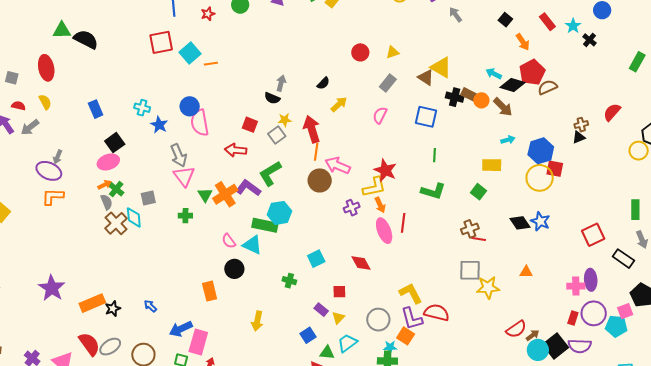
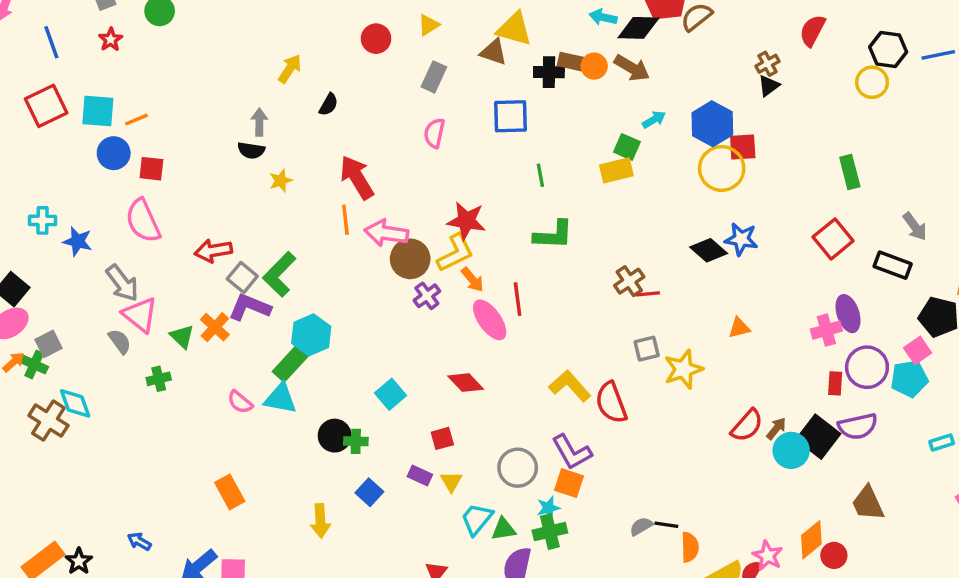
cyan square: (190, 53) -> (98, 111), turned -30
yellow arrow: (339, 104) -> (290, 69), moved
blue circle: (190, 106) -> (114, 153), moved
red square: (250, 125) -> (151, 169), moved
red arrow: (312, 129) -> (357, 177), moved
gray square: (277, 135) -> (242, 278), moved
yellow rectangle: (492, 165) -> (616, 170), moved
brown circle: (320, 180) -> (410, 259), moved
green square: (478, 192) -> (627, 147), moved
orange cross: (225, 194) -> (215, 327), size x0.7
gray square: (148, 198) -> (49, 344), moved
gray semicircle: (106, 202) -> (120, 341), moved
green rectangle: (635, 210) -> (850, 172), moved
green rectangle: (265, 225) -> (293, 361), turned -45
black circle: (234, 269) -> (335, 436), moved
gray square: (470, 270) -> (647, 349), size x0.7
yellow L-shape: (411, 293) -> (570, 386), moved
red semicircle: (437, 313) -> (611, 403), moved, turned -110
blue square: (308, 335) -> (369, 492), moved
green triangle: (327, 353) -> (504, 529), moved

